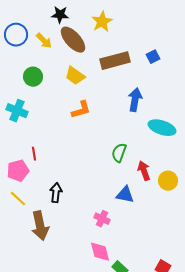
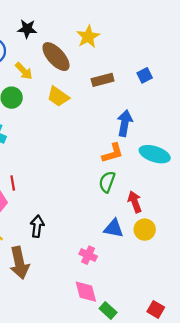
black star: (60, 15) -> (27, 29), moved
yellow arrow: (44, 41) -> (24, 71), moved
brown rectangle: (115, 61) -> (103, 80), size x0.7
orange L-shape: (81, 110) -> (113, 153), moved
yellow circle: (168, 181) -> (145, 230), moved

